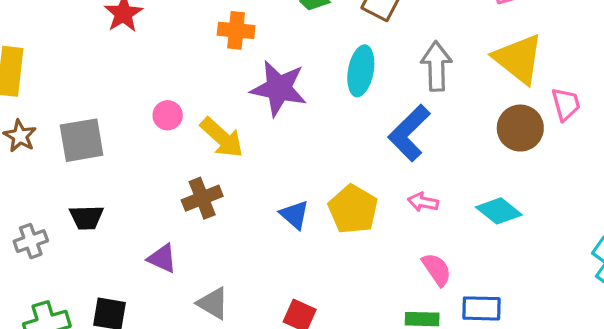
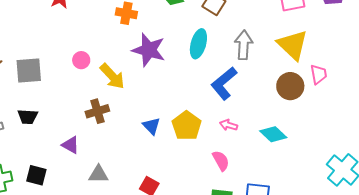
pink semicircle: (437, 269) -> (221, 161), moved
gray triangle: (213, 303) -> (98, 174), turned -35

